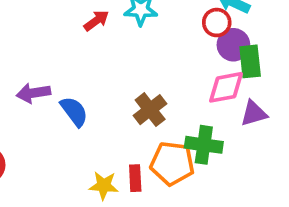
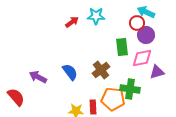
green rectangle: (250, 61) -> (122, 47), moved
purple arrow: (33, 93) -> (38, 77), moved, turned 36
blue semicircle: (74, 111) -> (70, 72), moved

